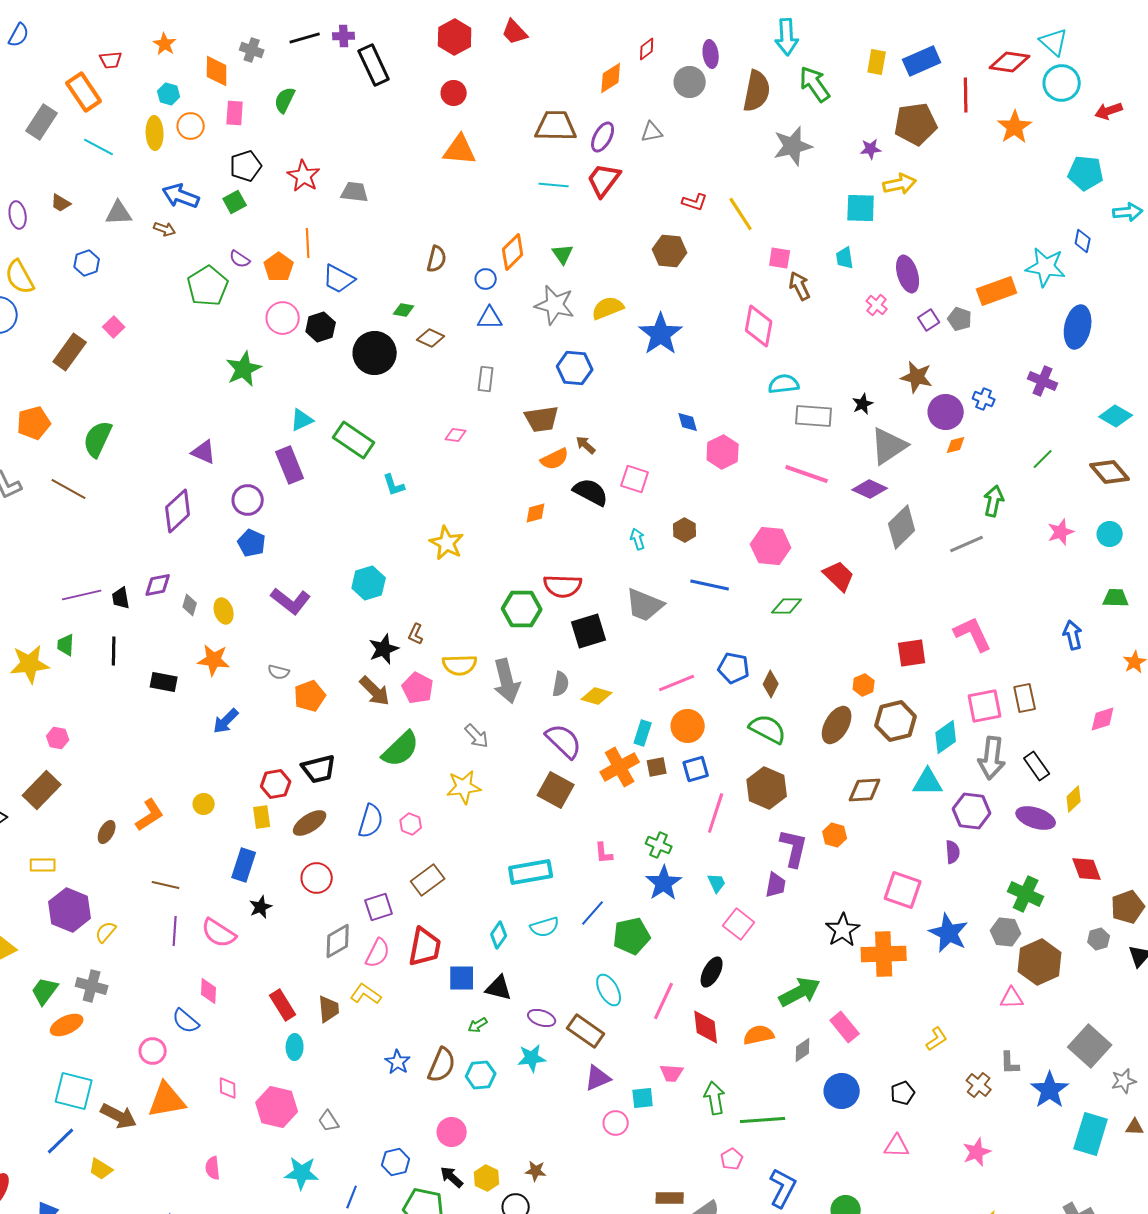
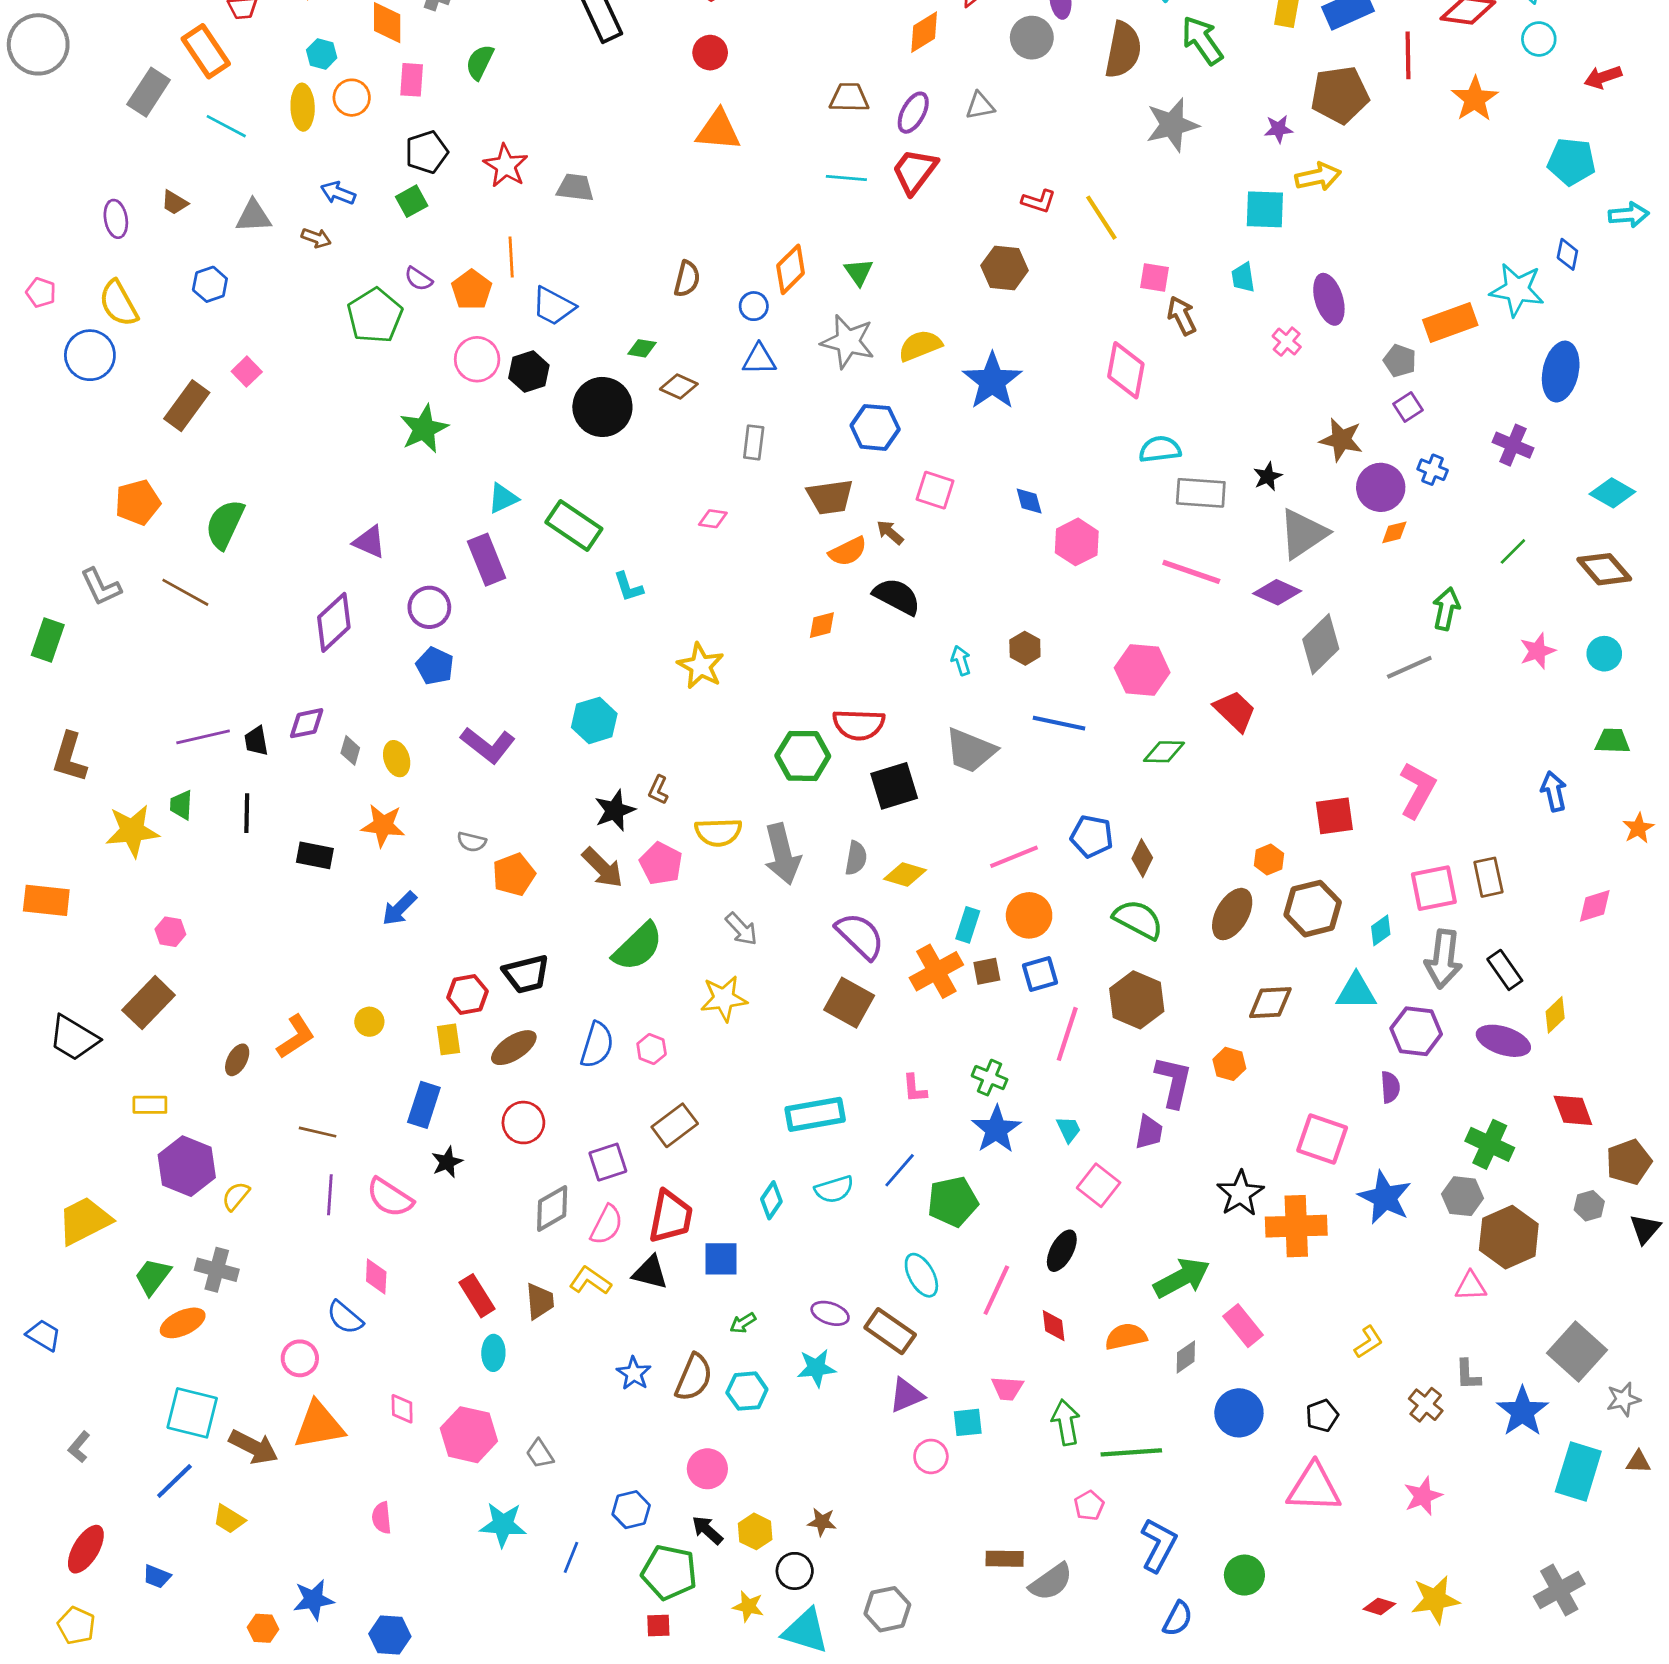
cyan circle: (1062, 83) -> (1539, 39), size x0.7
brown trapezoid: (556, 126) -> (849, 98), size x0.7
blue arrow: (181, 196) -> (338, 193), size x0.7
purple square: (929, 320) -> (1408, 407), moved
pink square: (635, 479) -> (935, 490), moved
pink L-shape: (973, 634) -> (1418, 790), turned 54
cyan diamond: (946, 737) -> (1381, 930), size x0.7
black triangle: (499, 988) -> (650, 1272), moved
red diamond: (706, 1027) -> (1054, 1326), size x0.7
pink triangle: (897, 1146) -> (1314, 1488), size x1.6

